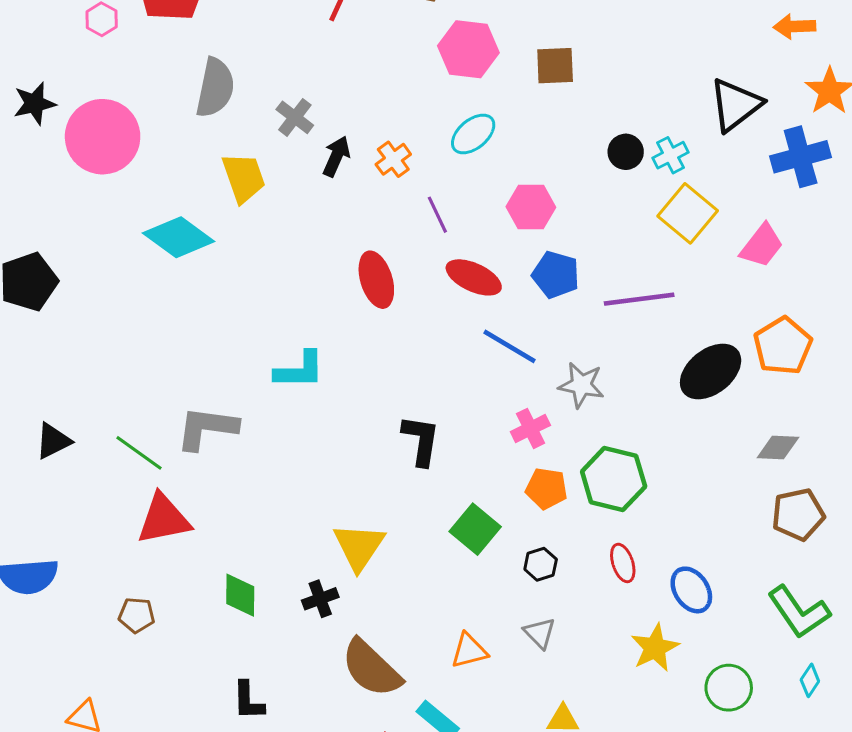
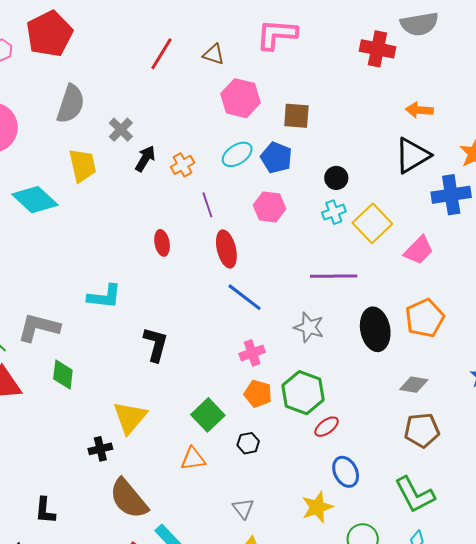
orange arrow: (794, 26) -> (419, 110), moved
cyan cross: (670, 155) -> (334, 212), moved
blue pentagon: (556, 275) -> (276, 158), moved
red ellipse: (474, 277) -> (226, 249), turned 45
red ellipse: (376, 280) -> (162, 243), size x0.7
black ellipse: (711, 372) -> (375, 329), turned -69
gray star: (581, 385) -> (309, 327), moved
black L-shape: (421, 440) -> (156, 344), moved
red ellipse: (623, 563) -> (327, 427), moved, turned 65
green diamond: (240, 595) -> (63, 375), moved
gray triangle: (540, 633) -> (243, 508), moved
orange triangle: (469, 651) -> (193, 459), moved

